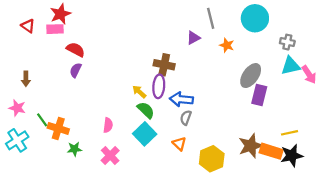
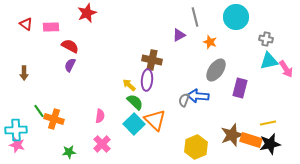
red star: (60, 14) -> (87, 13), moved
gray ellipse: (251, 76) -> (216, 70), moved
blue arrow: (181, 99) -> (198, 96), moved
pink star: (17, 108) -> (17, 145), moved
gray semicircle: (186, 118) -> (184, 100), moved
cyan cross: (17, 140) -> (16, 130), turned 30
orange triangle: (179, 144) -> (155, 120), moved, size x1.6
green star: (74, 149) -> (69, 152), moved

